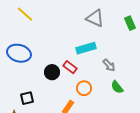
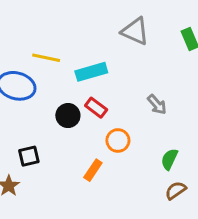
yellow line: (25, 14) -> (46, 58), moved, turned -30
cyan rectangle: (86, 48) -> (91, 72), moved
green semicircle: (117, 87) -> (169, 159), moved, turned 64

